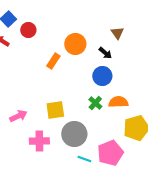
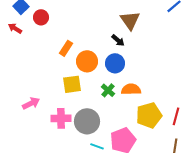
brown triangle: (117, 33) -> (130, 20), size x1.5
orange circle: (75, 44) -> (87, 61), moved
yellow square: (55, 110) -> (72, 84), moved
pink cross: (39, 141) -> (61, 118), moved

